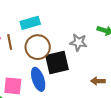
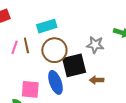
brown arrow: (98, 81) -> (97, 80), moved

